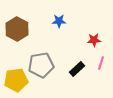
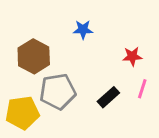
brown hexagon: (17, 29) -> (34, 56), moved

